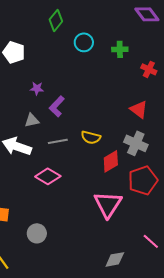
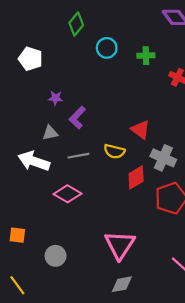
red triangle: (139, 109) -> (140, 130), moved
pink triangle: (108, 204) -> (120, 245), moved
gray diamond: (115, 259) -> (122, 284), moved

